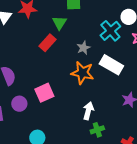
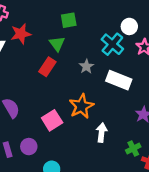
orange star: (82, 73) -> (81, 106), moved, turned -30
purple circle: (19, 104) -> (29, 147), moved
green cross: (97, 130) -> (133, 148), moved

